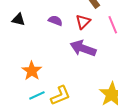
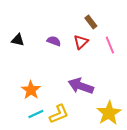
purple arrow: (83, 48) -> (81, 86), moved

